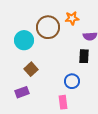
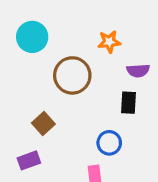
brown circle: (48, 27) -> (72, 75), moved
cyan circle: (24, 40) -> (32, 37), moved

